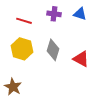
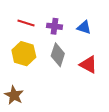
purple cross: (54, 14) -> (54, 26), moved
blue triangle: (80, 14) -> (84, 27), moved

